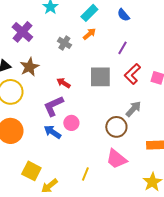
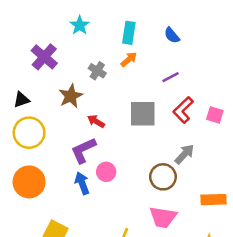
cyan rectangle: (89, 13) -> (129, 33), turned -36
purple line: (122, 48) -> (171, 77), turned 32
brown star: (29, 67) -> (71, 96), moved
blue arrow: (52, 132) -> (82, 183), turned 36
pink trapezoid: (116, 159) -> (163, 217), turned -30

